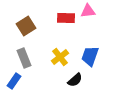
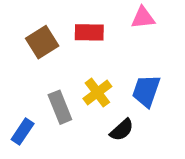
red rectangle: (66, 18) -> (89, 32), moved
gray rectangle: (24, 58) -> (60, 107), moved

